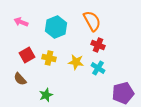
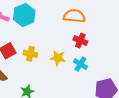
orange semicircle: (92, 21) -> (74, 16), turned -55
cyan hexagon: (56, 27) -> (24, 15), moved

